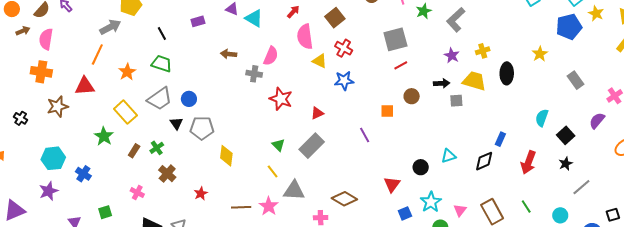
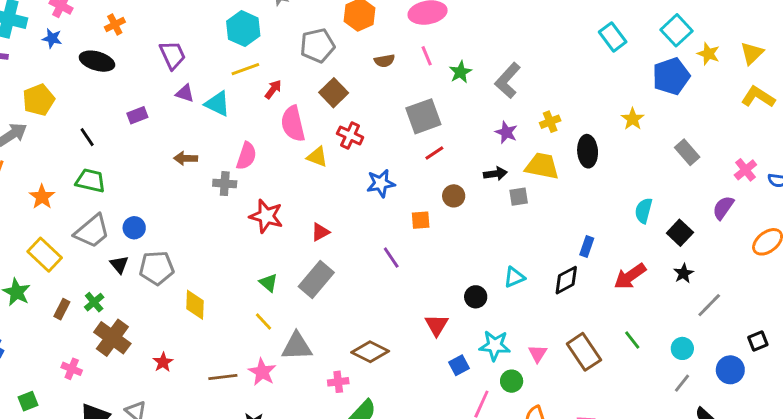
blue star: (344, 81) -> (381, 183), moved
red arrow: (528, 162) -> (630, 276), turned 40
brown cross: (167, 174) -> (112, 338), size x1.4
cyan star: (431, 202) -> (495, 346), turned -30

